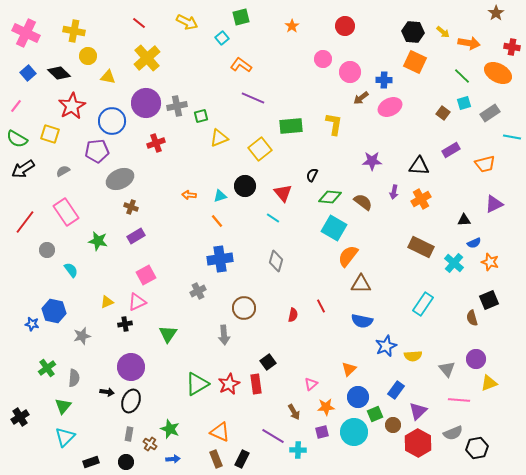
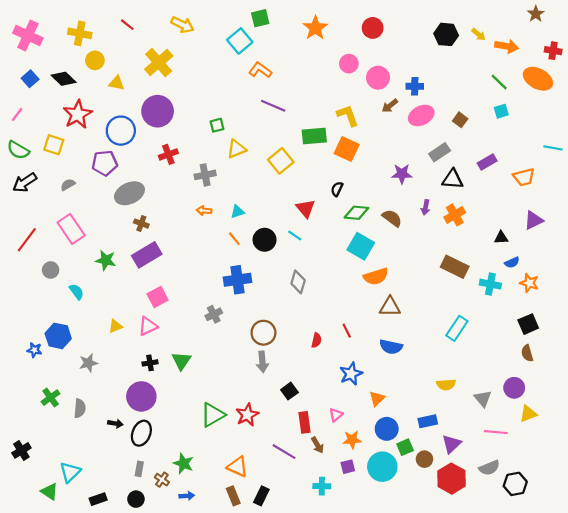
yellow arrow: (187, 22) -> (182, 25), moved
red line: (139, 23) -> (127, 25), moved
orange star: (292, 26) -> (315, 28), size x1.6
cyan square: (222, 38) -> (240, 41), size x1.6
orange square: (415, 62) -> (347, 149), moved
gray cross: (177, 106) -> (205, 175), moved
brown square: (443, 113) -> (460, 120), moved
gray rectangle: (490, 113) -> (440, 152), moved
yellow L-shape: (334, 124) -> (348, 115), moved, turned -30
black circle: (245, 186) -> (265, 240), moved
purple rectangle: (136, 236) -> (147, 255), size x1.5
orange semicircle: (348, 256) -> (376, 276), turned -145
cyan cross: (454, 263) -> (490, 284), turned -30
brown semicircle: (472, 318) -> (527, 353), moved
black cross: (125, 324) -> (150, 363), moved
gray arrow: (224, 335) -> (262, 362), moved
blue star: (386, 346) -> (351, 374), moved
red rectangle: (256, 384) -> (305, 422), moved
blue rectangle: (396, 390) -> (428, 421), turned 42
green triangle: (63, 406) -> (50, 492), moved, turned -36
purple line: (273, 436) -> (284, 452), moved

